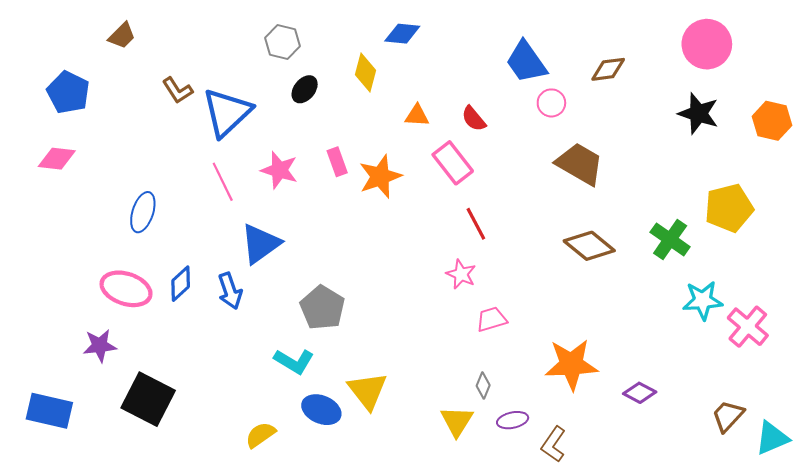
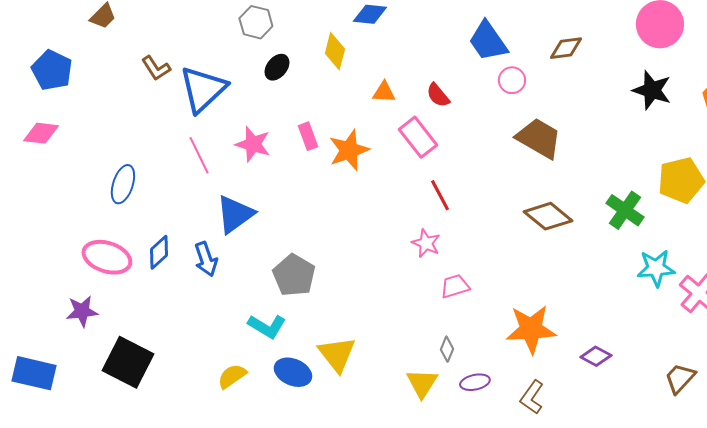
yellow semicircle: (260, 435) -> (232, 376), moved
brown L-shape: (554, 444) -> (532, 397), moved

